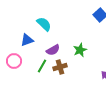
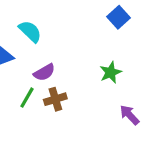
green star: (80, 50) -> (111, 72), moved

